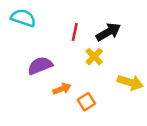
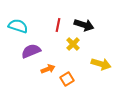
cyan semicircle: (23, 18) -> (18, 26), moved
black arrow: (108, 32) -> (84, 25), turned 48

